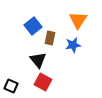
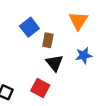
blue star: (73, 45) -> (84, 55), moved
black triangle: (38, 60) -> (54, 63), moved

